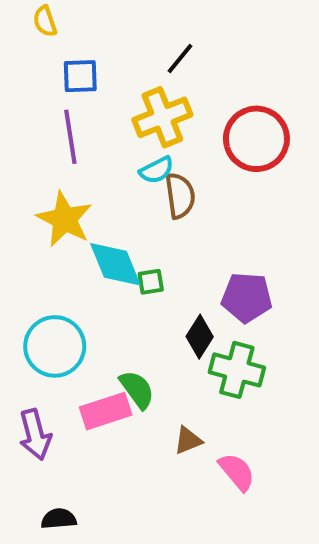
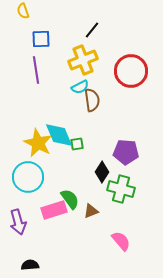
yellow star: (65, 219) -> (38, 143), moved
brown triangle: (188, 440) -> (91, 211), moved

